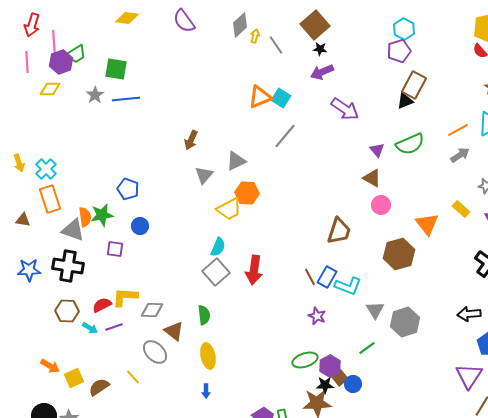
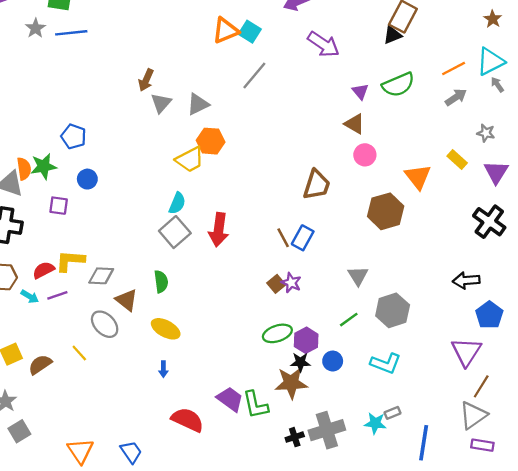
gray triangle: (204, 175) -> (161, 103), moved
cyan L-shape: (348, 286) -> (386, 363), moved
gray hexagon: (405, 322) -> (393, 310), moved
yellow ellipse: (208, 356) -> (166, 329), turned -50
brown square: (340, 378) -> (276, 284), moved

